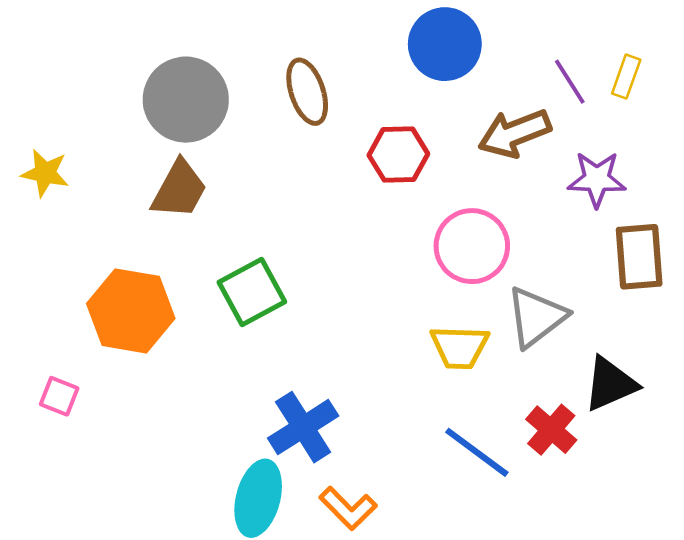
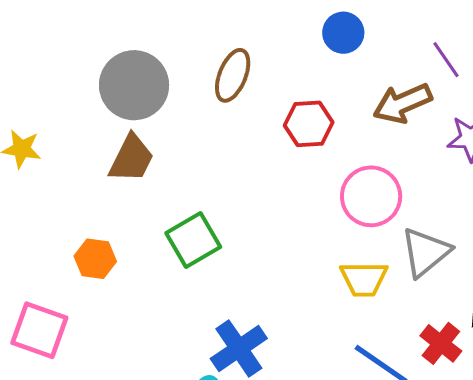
blue circle: (445, 44) -> (343, 33), size x0.7
brown ellipse: (307, 92) -> (233, 75), turned 42
orange hexagon: (131, 311) -> (95, 259), size x0.6
pink square: (59, 396) -> (39, 330), size x1.8

